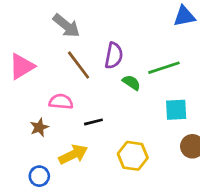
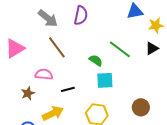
purple semicircle: (114, 56) -> (81, 15), moved
green line: (164, 68) -> (120, 49), turned 55
cyan square: (176, 110) -> (105, 80), moved

